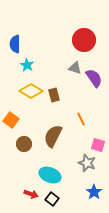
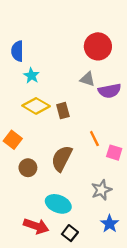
purple semicircle: (94, 78) -> (110, 91), turned 114
pink square: (98, 145) -> (114, 153), moved
gray star: (87, 163) -> (101, 190), turned 30
red arrow: (31, 194) -> (36, 226), size x1.5
black square: (52, 199) -> (70, 233), moved

